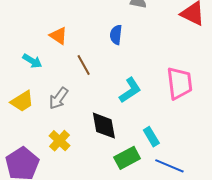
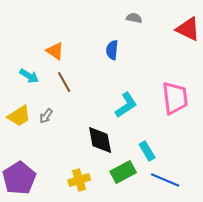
brown line: (84, 65) -> (64, 82), moved
gray arrow: (58, 98) -> (46, 116), moved, size x0.7
yellow cross: (60, 141) -> (79, 180), moved, turned 30

